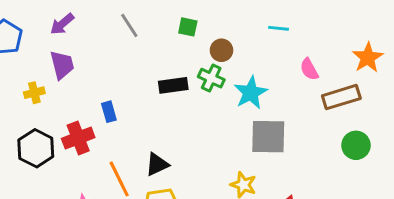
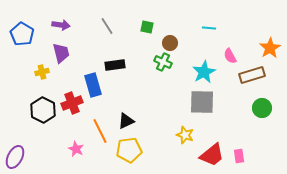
purple arrow: (62, 24) -> (61, 25), turned -132
black rectangle: (173, 85) -> (115, 65), moved
cyan star: (251, 93) -> (204, 72), moved
blue rectangle: (109, 112) -> (93, 85), size x1.6

